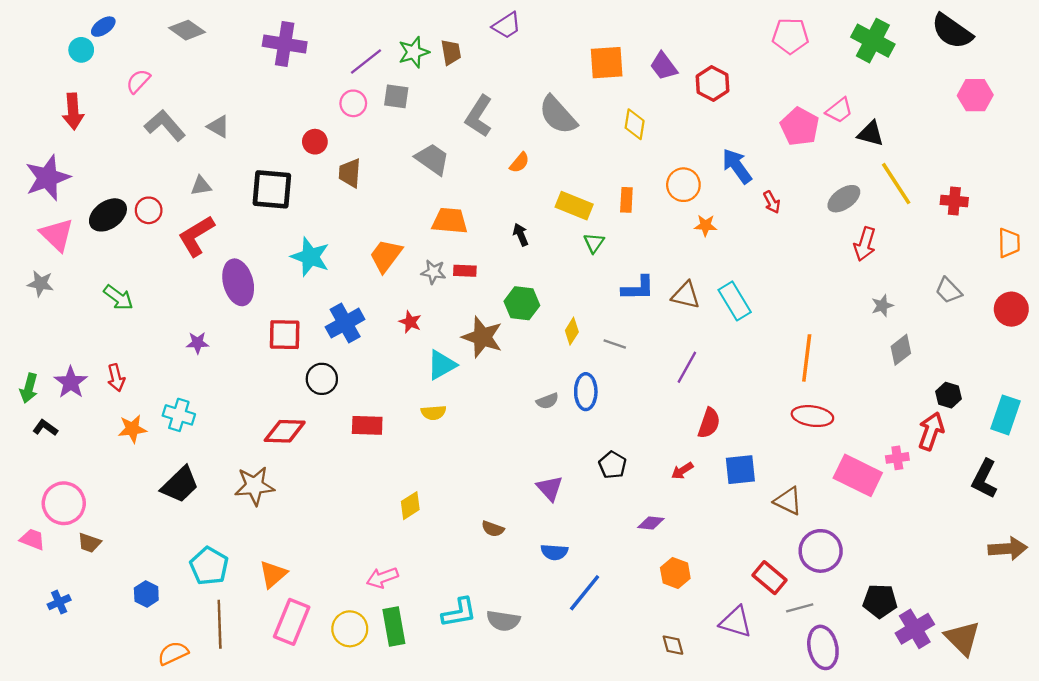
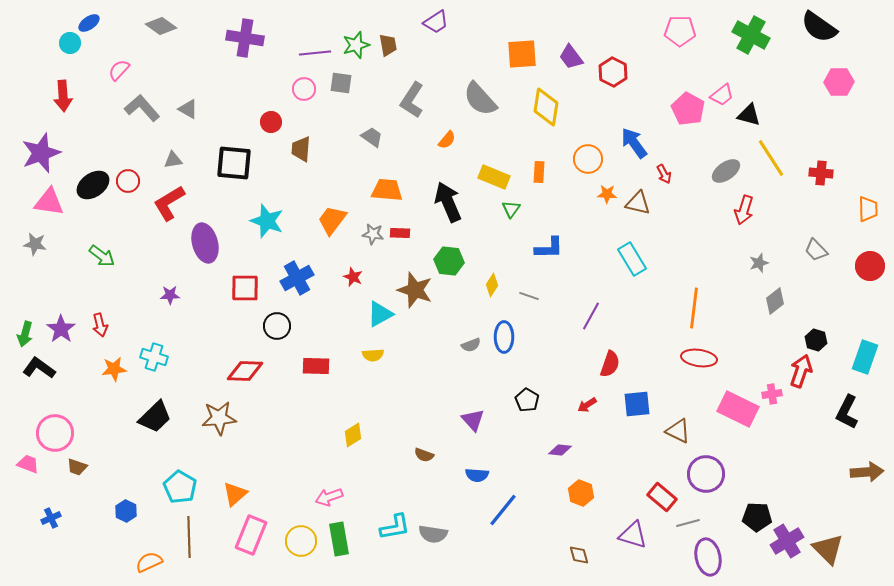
purple line: (366, 61) -> (315, 53), turned 32
yellow diamond: (635, 124) -> (546, 107), size x1.4
gray trapezoid: (432, 159) -> (372, 137), size x0.7
pink triangle: (57, 235) -> (49, 202), turned -36
black arrow: (521, 235) -> (448, 202), size x2.0
brown triangle: (686, 295) -> (638, 203), moved
black L-shape: (45, 428) -> (39, 368), size x1.5

